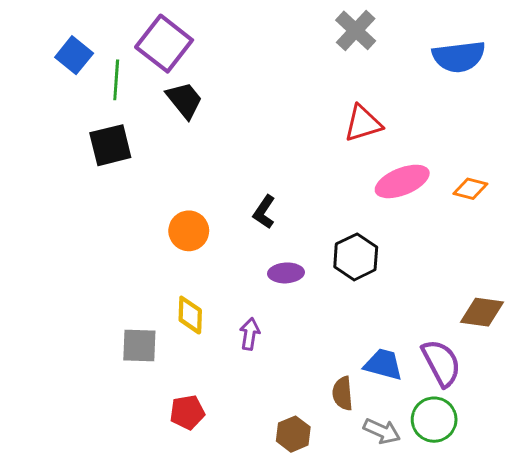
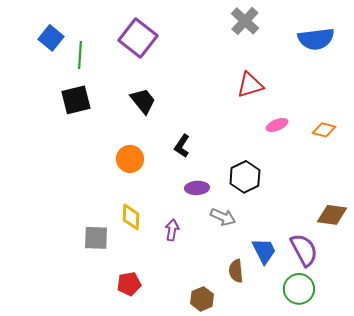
purple square: (164, 44) -> (138, 38), moved
black trapezoid: (184, 100) -> (143, 101), moved
pink ellipse: (402, 181) -> (277, 125), size x0.6
blue trapezoid: (383, 364) -> (264, 251), turned 48
gray arrow: (382, 431) -> (223, 217), moved

